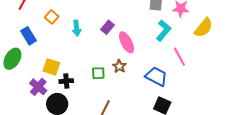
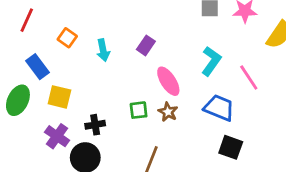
cyan L-shape: (164, 31) -> (211, 61), moved
pink ellipse: (126, 42) -> (168, 81), moved
brown star: (119, 66) -> (168, 112), moved
yellow square: (51, 67) -> (59, 97), moved

